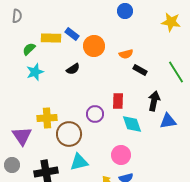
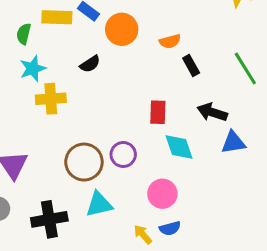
green semicircle: (29, 49) -> (24, 34), turned -32
black rectangle: (140, 70) -> (191, 66), turned 32
black arrow: (154, 101) -> (212, 112), turned -84
purple circle: (95, 114) -> (123, 154), moved
yellow cross: (47, 118) -> (51, 99), moved

